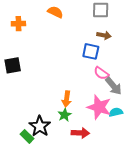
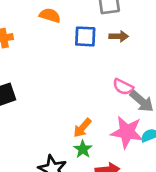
blue square: (91, 51) -> (85, 36), moved
orange arrow: (67, 99) -> (82, 128), turned 42

